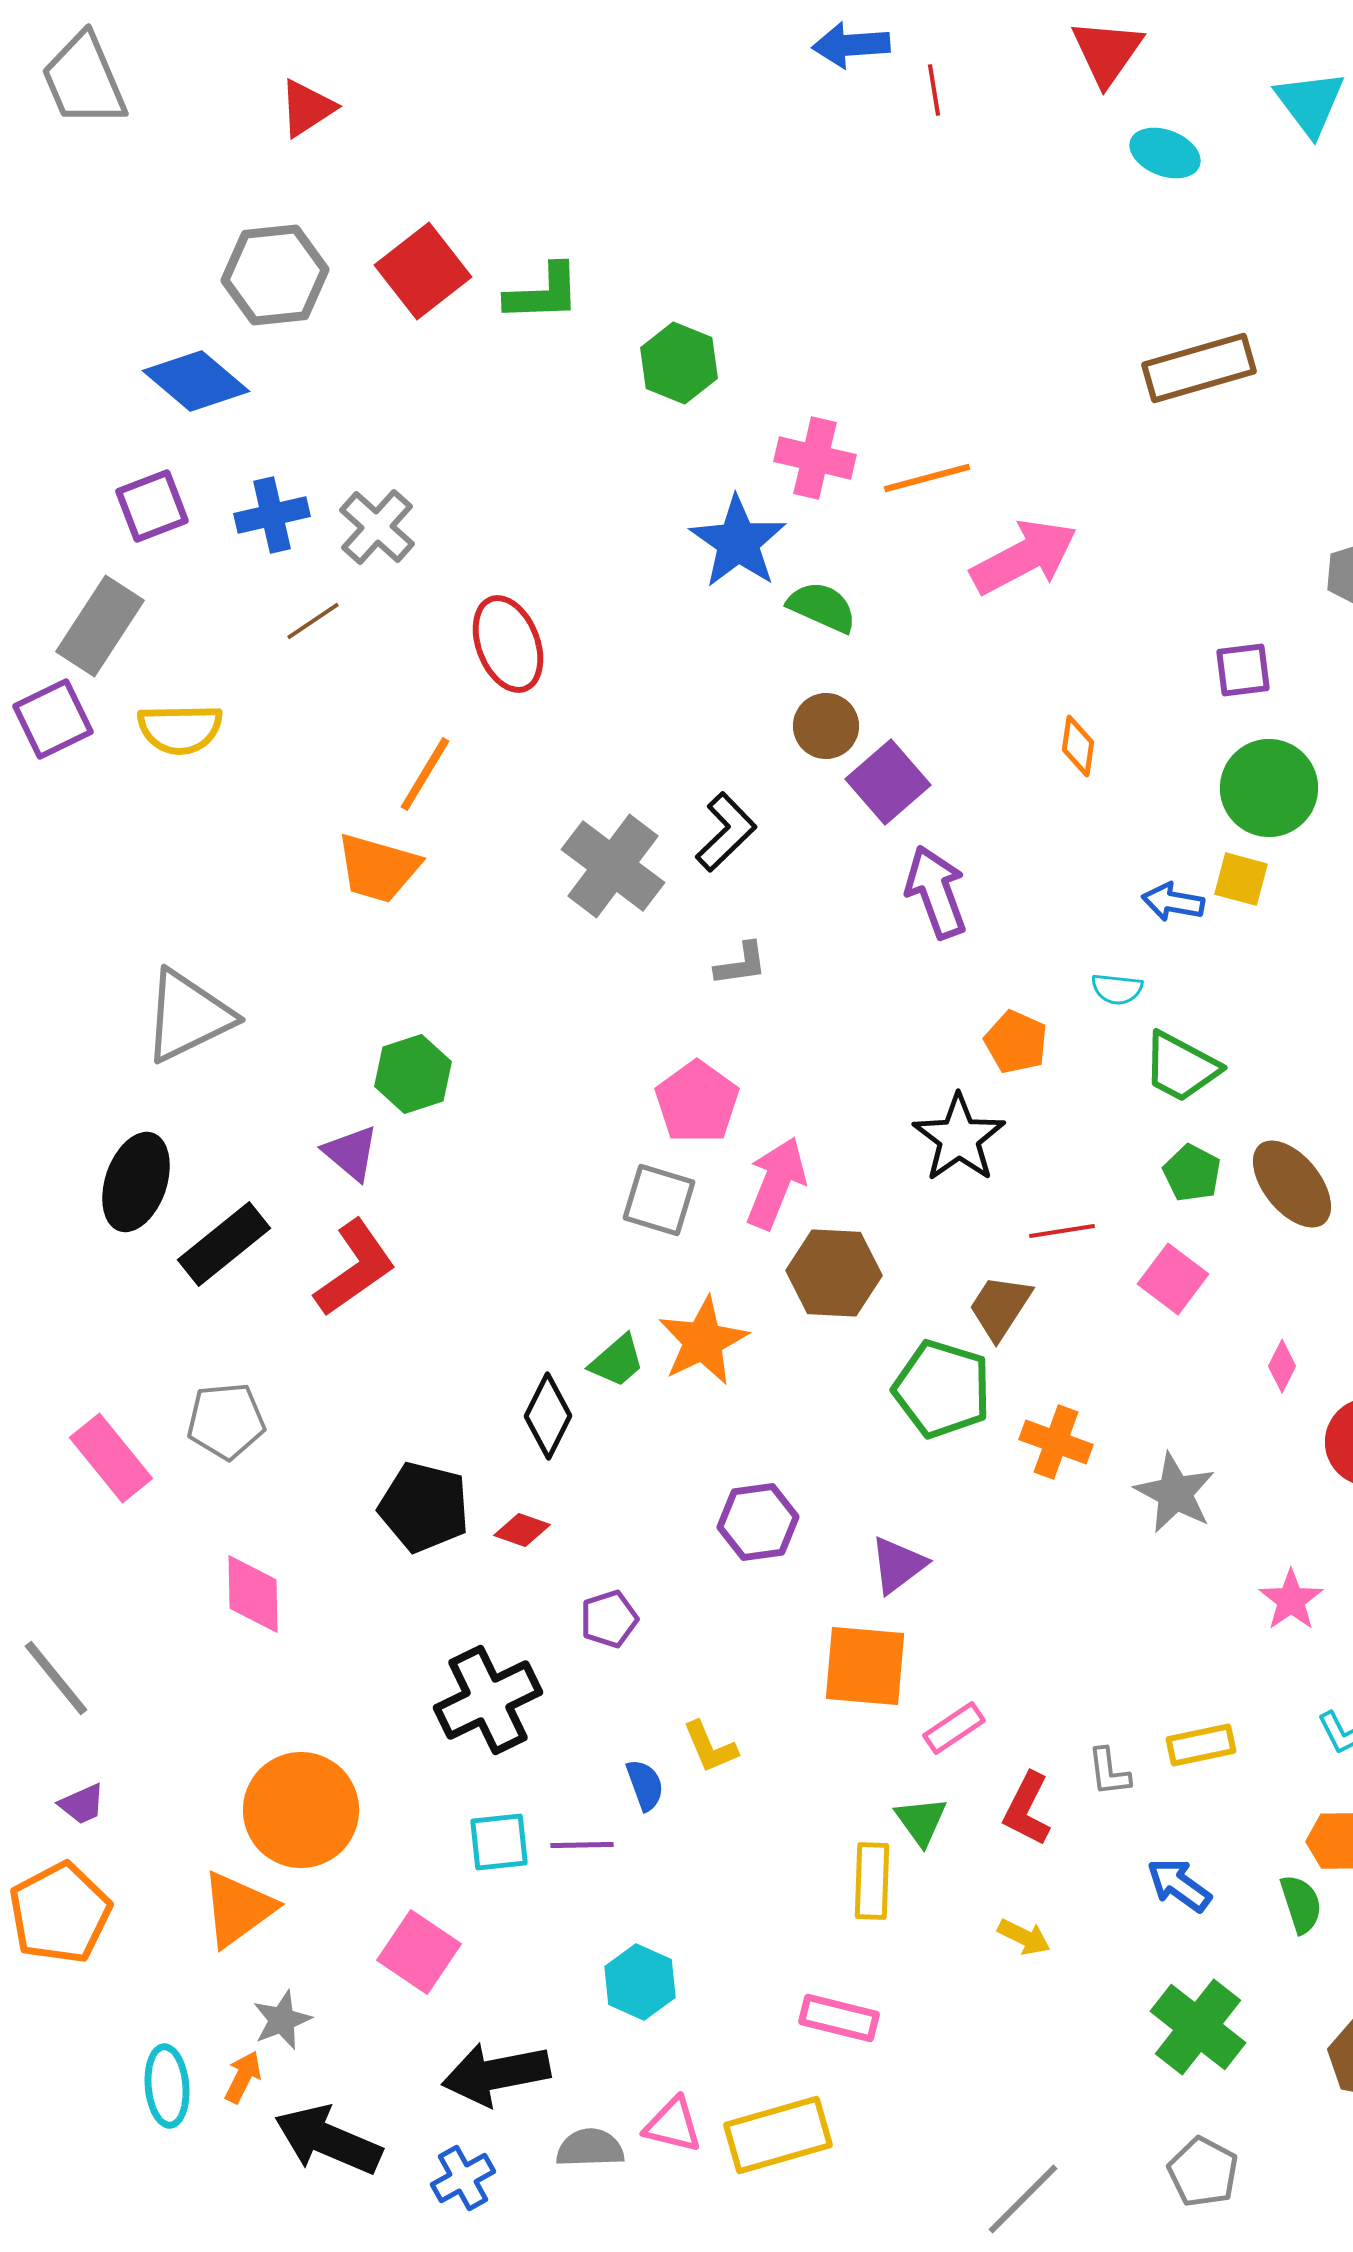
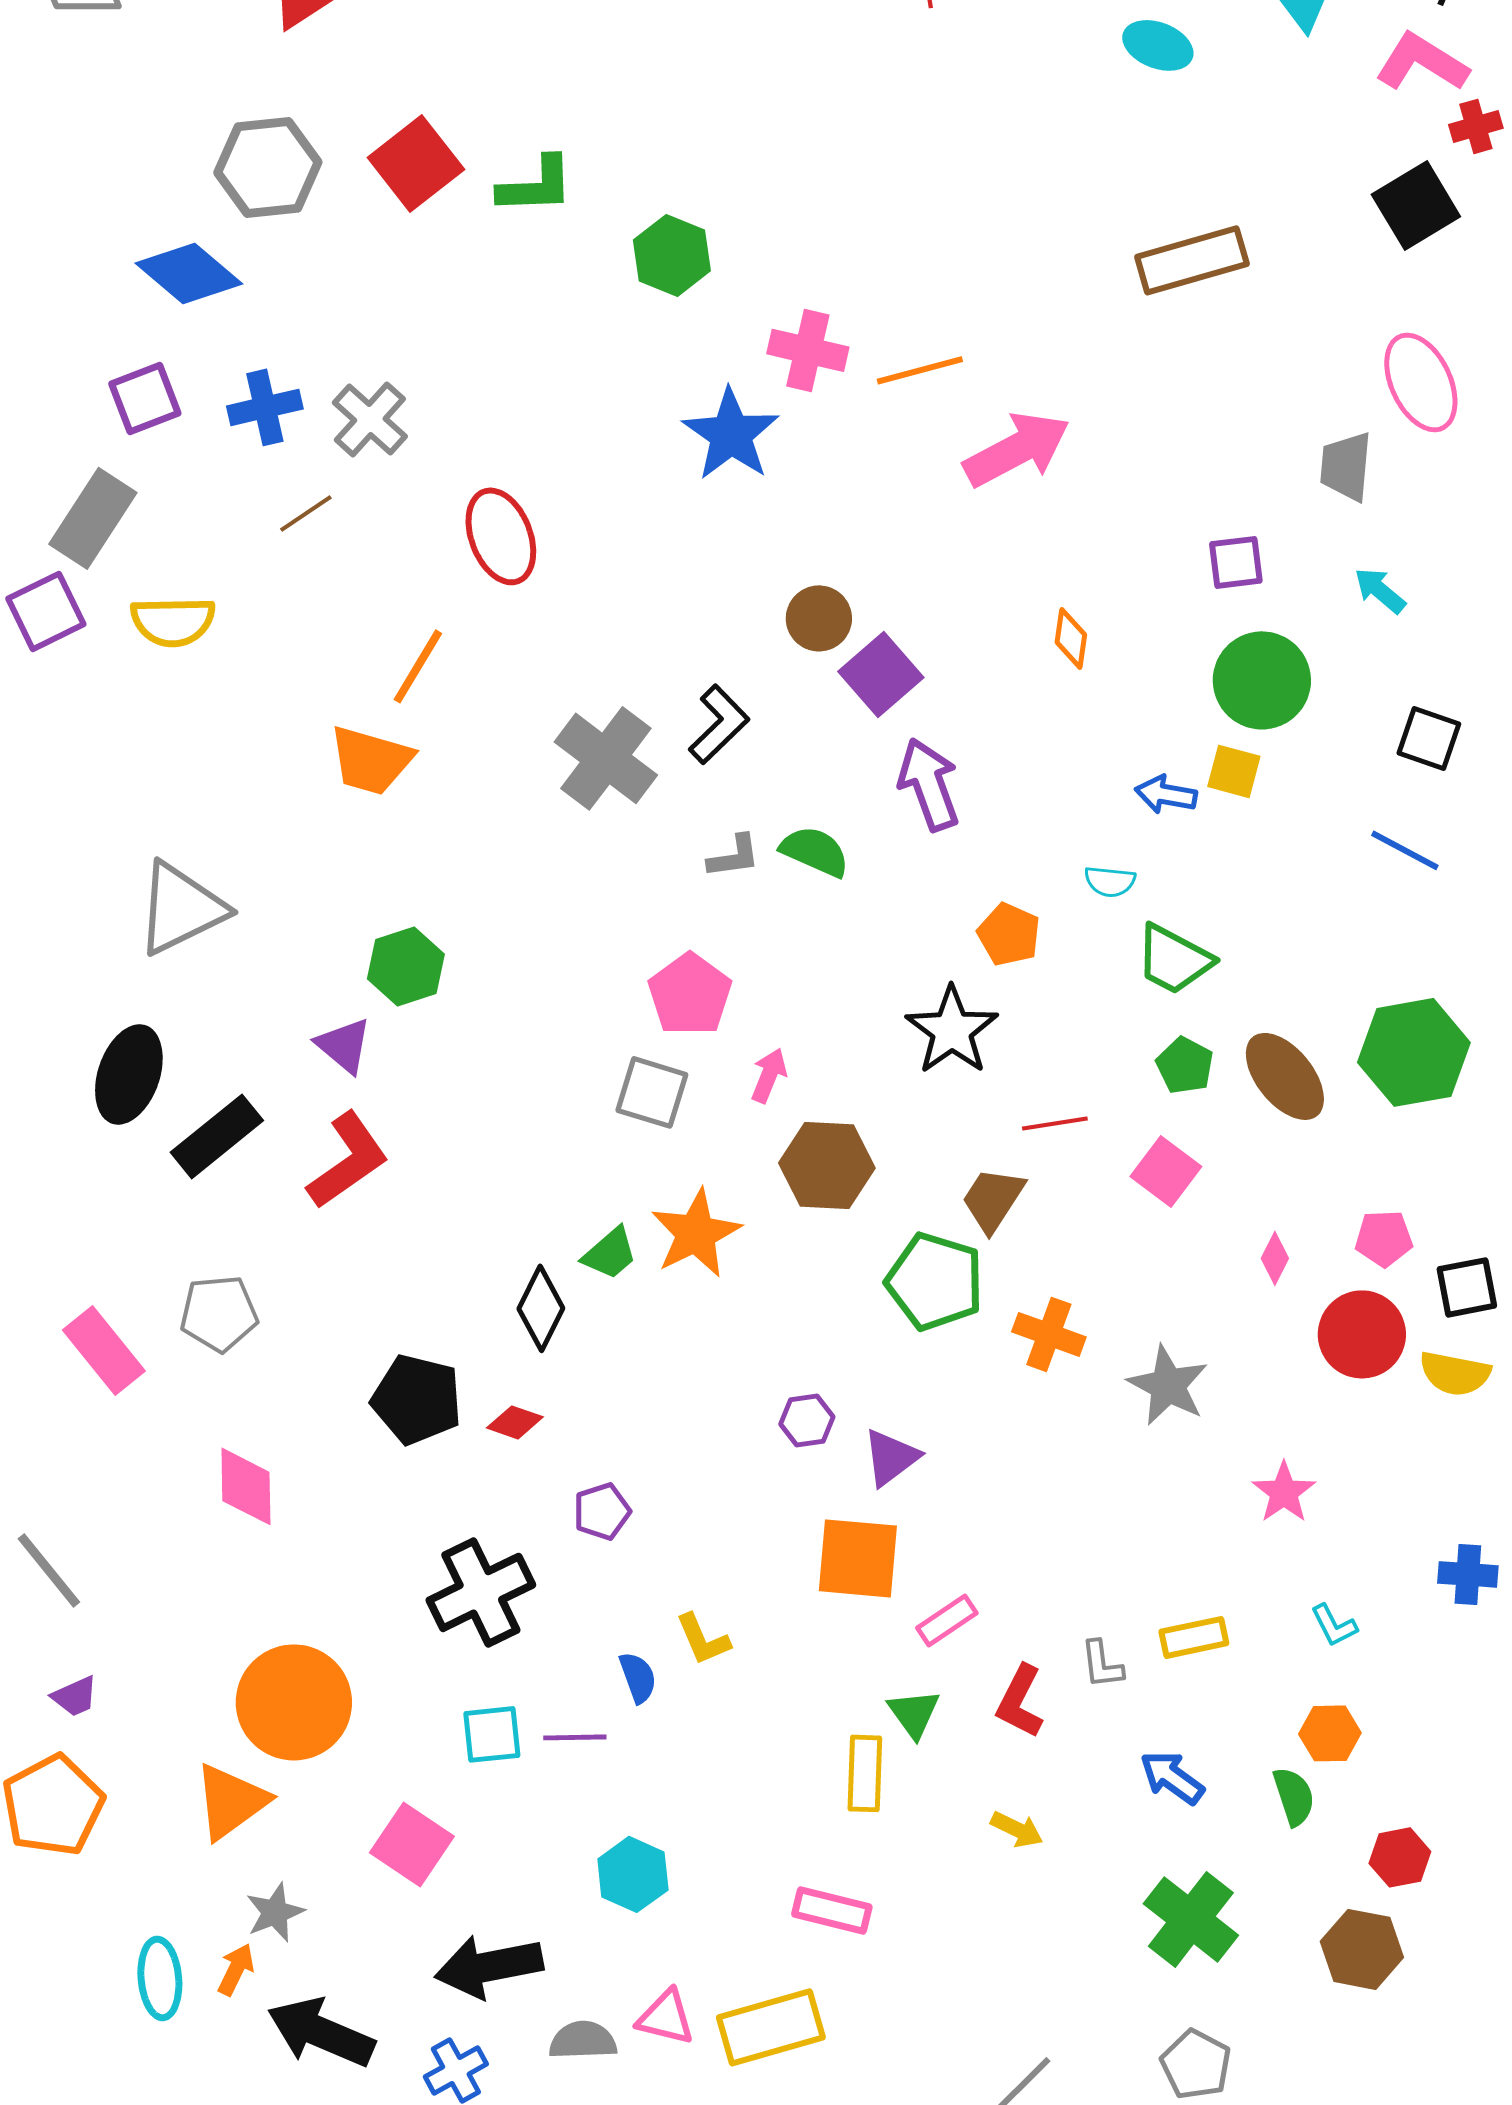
green semicircle: (822, 607) -> (815, 851), moved
pink arrow: (776, 1183) -> (769, 1075), size x0.6
purple hexagon: (758, 1522) -> (807, 1420), moved, size x0.7

